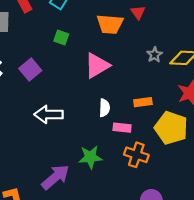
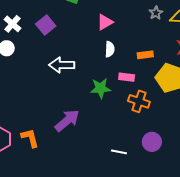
pink triangle: (97, 66) -> (105, 22), size x0.7
white semicircle: (104, 108) -> (110, 49), moved
green star: (90, 157) -> (101, 88), moved

